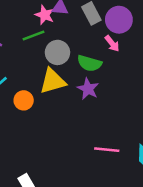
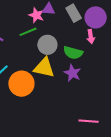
pink arrow: (112, 44) -> (91, 37), turned 32
yellow triangle: (53, 81) -> (44, 68), turned 30
orange circle: (24, 100) -> (21, 84), size x1.6

